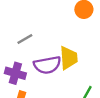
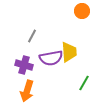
gray line: (25, 39) -> (32, 36), turned -32

